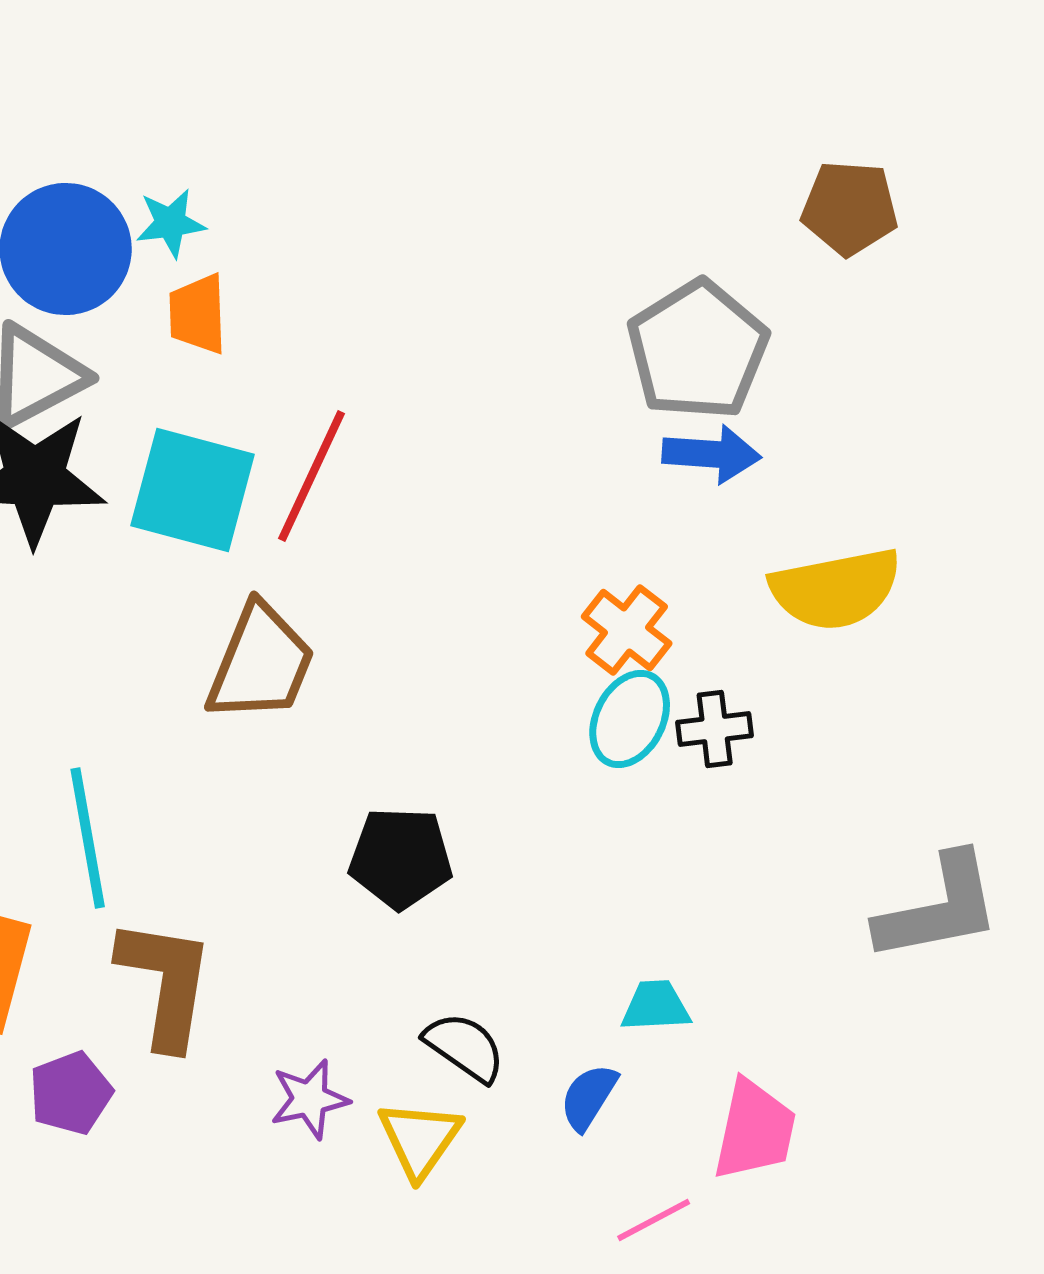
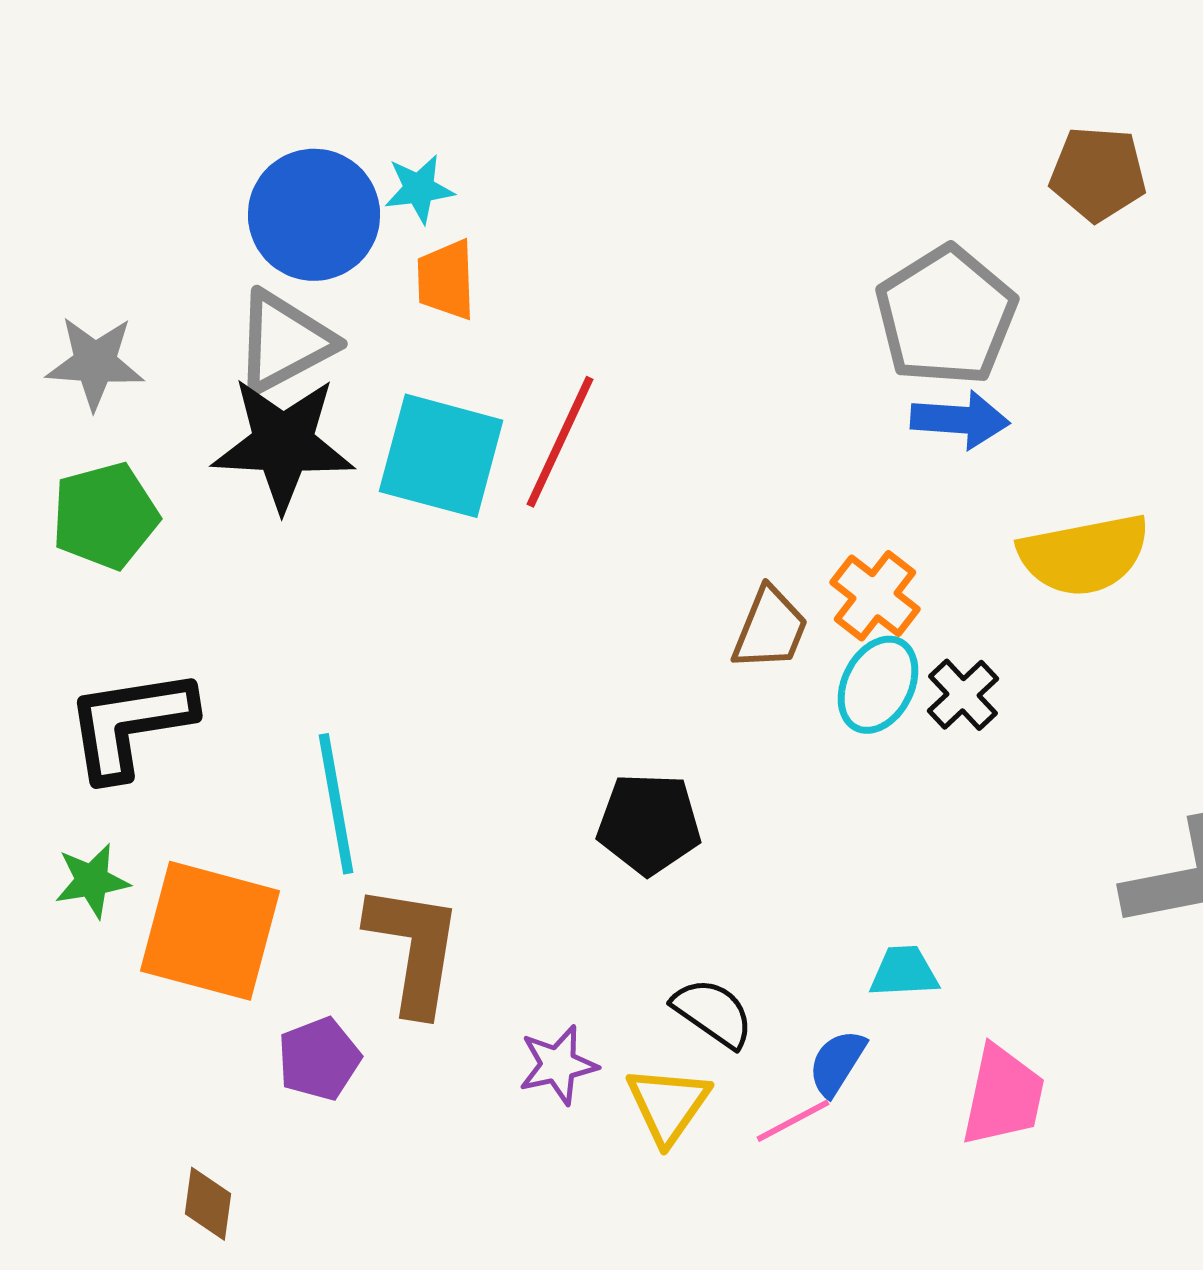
brown trapezoid: (261, 663) -> (770, 629), moved, size x0.7
black cross: (715, 729) -> (963, 695), turned -36
pink line: (654, 1220) -> (793, 1121), moved

